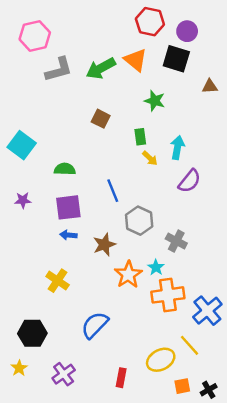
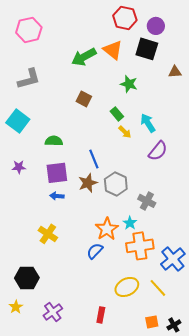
gray L-shape: (59, 70) -> (29, 79), moved
green rectangle: (140, 137) -> (117, 114), turned -32
cyan arrow: (177, 147) -> (148, 123), turned -42
brown star: (104, 245) -> (88, 183), moved
blue semicircle: (95, 325) -> (95, 251), moved, size x0.7
yellow ellipse: (161, 360) -> (127, 287), moved

